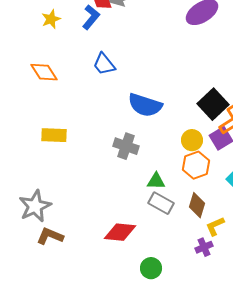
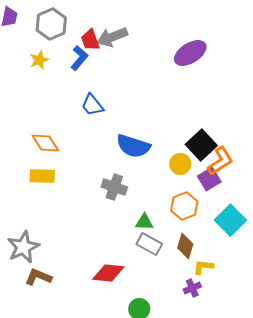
orange diamond: (44, 72) -> (45, 143), moved
yellow circle: (192, 140) -> (180, 164), moved
yellow L-shape: (215, 226) -> (203, 267), turned 30

